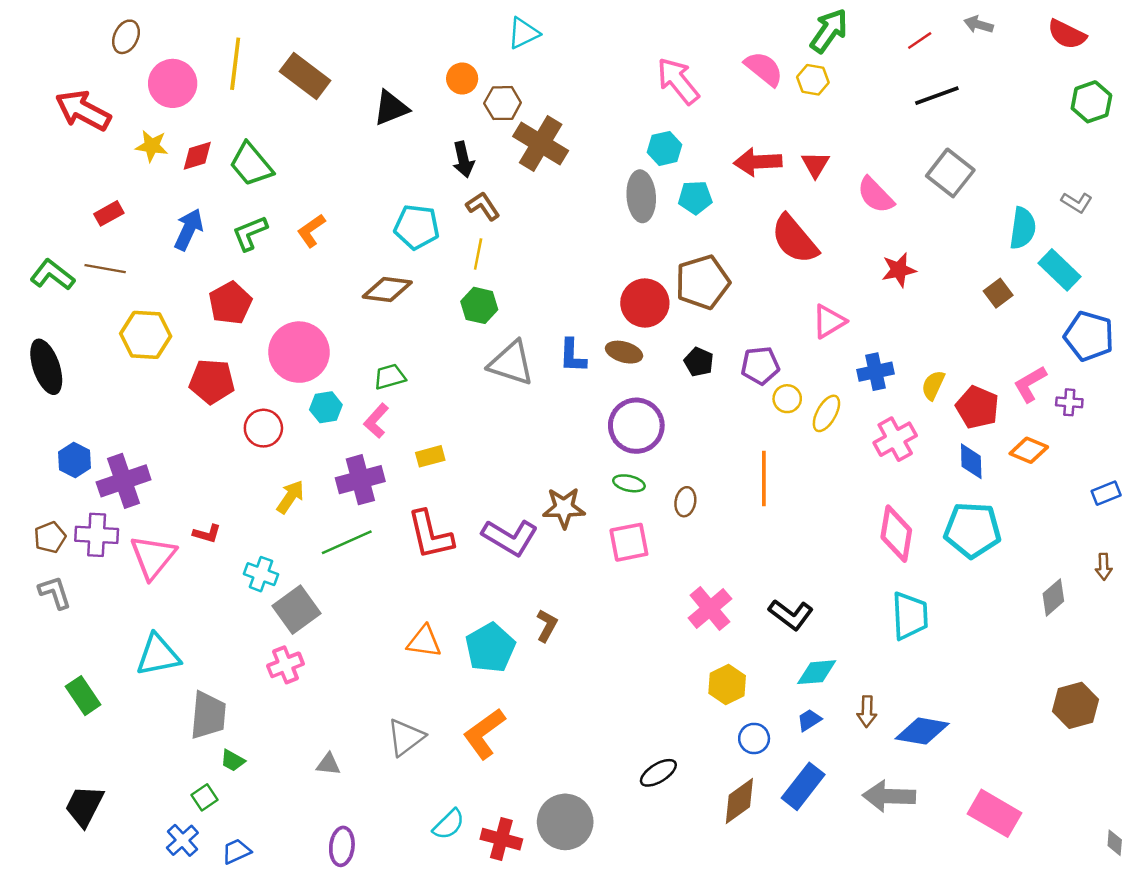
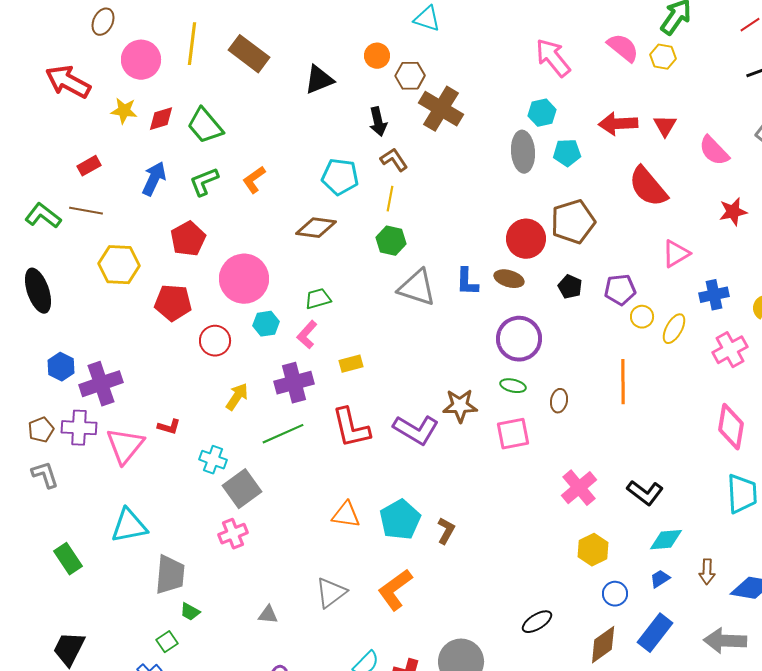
cyan triangle: (523, 33) -> (427, 19), turned 44
brown L-shape: (547, 626) -> (446, 531), moved

